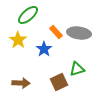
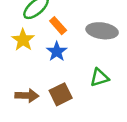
orange rectangle: (56, 32) -> (58, 26), moved
brown square: (59, 82) -> (61, 94), moved

